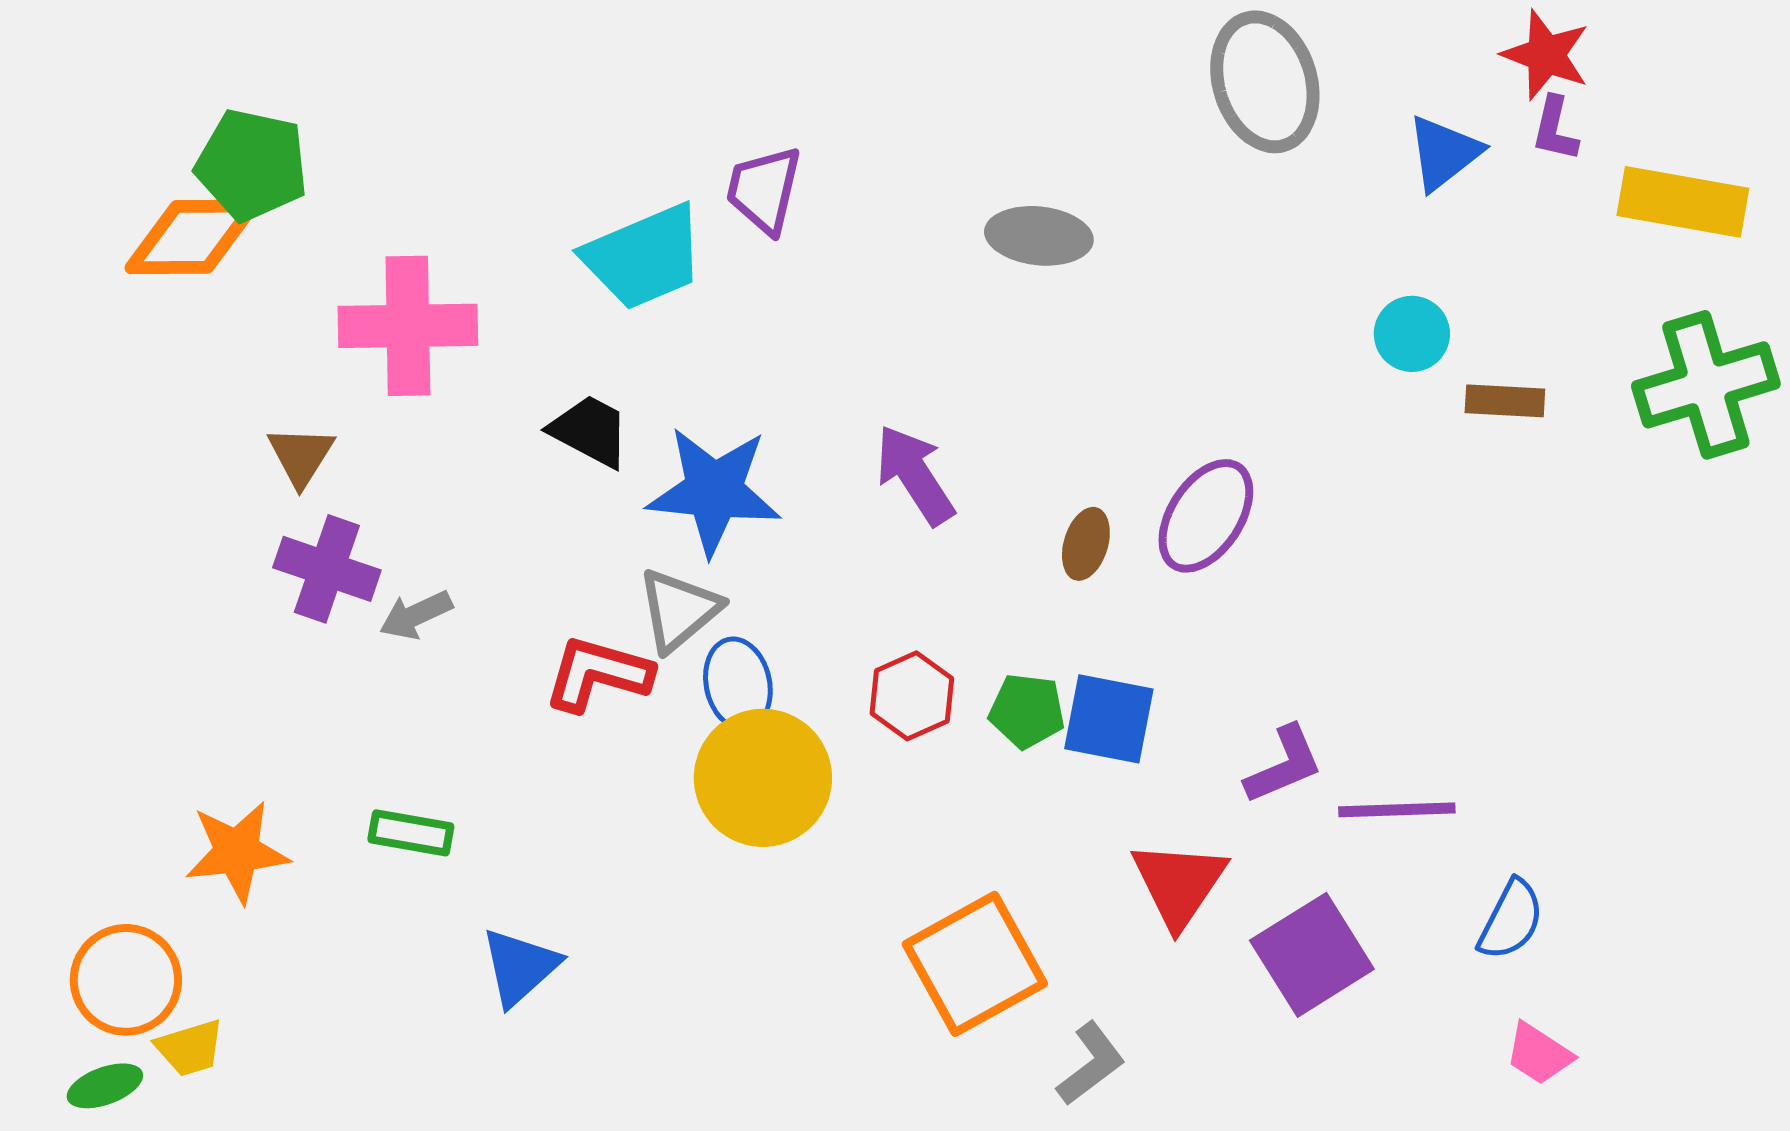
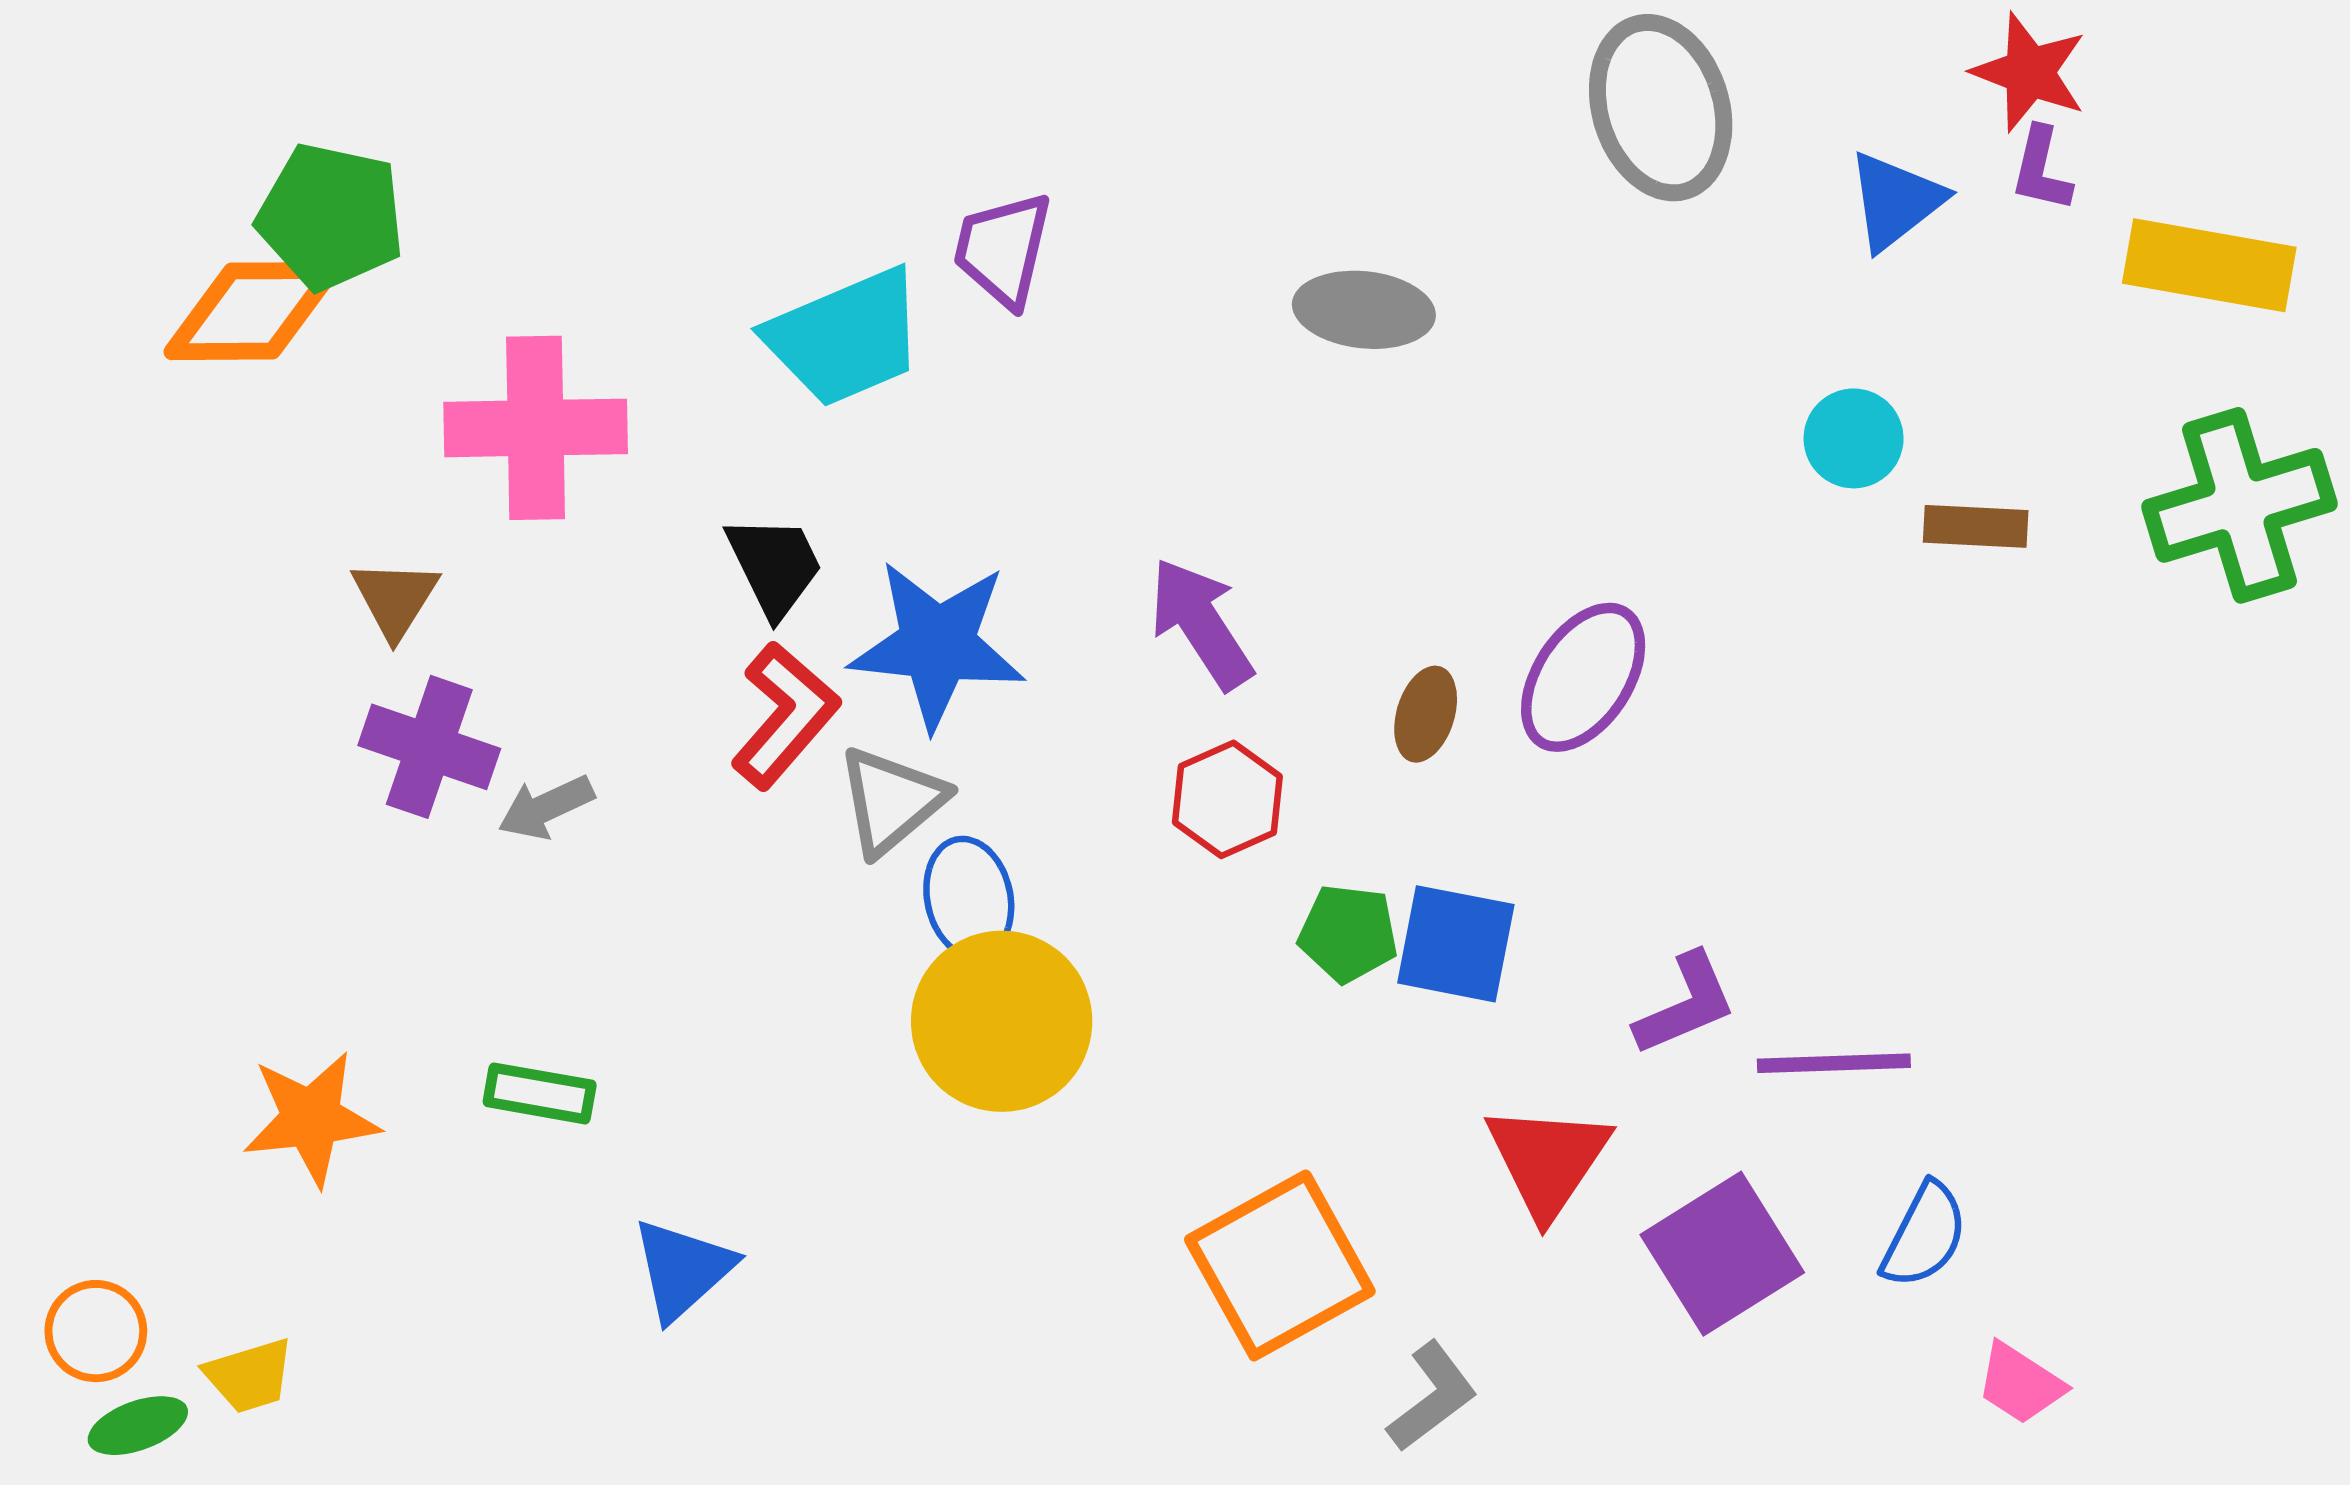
black trapezoid: (590, 431) -> (774, 566), turned 36
red L-shape: (598, 674) -> (785, 715), moved, turned 115
red hexagon: (912, 696) -> (1227, 799), moved
blue semicircle: (1511, 920) -> (1924, 1235), moved
orange circle: (126, 980) -> (96, 1331), moved, size x0.7

